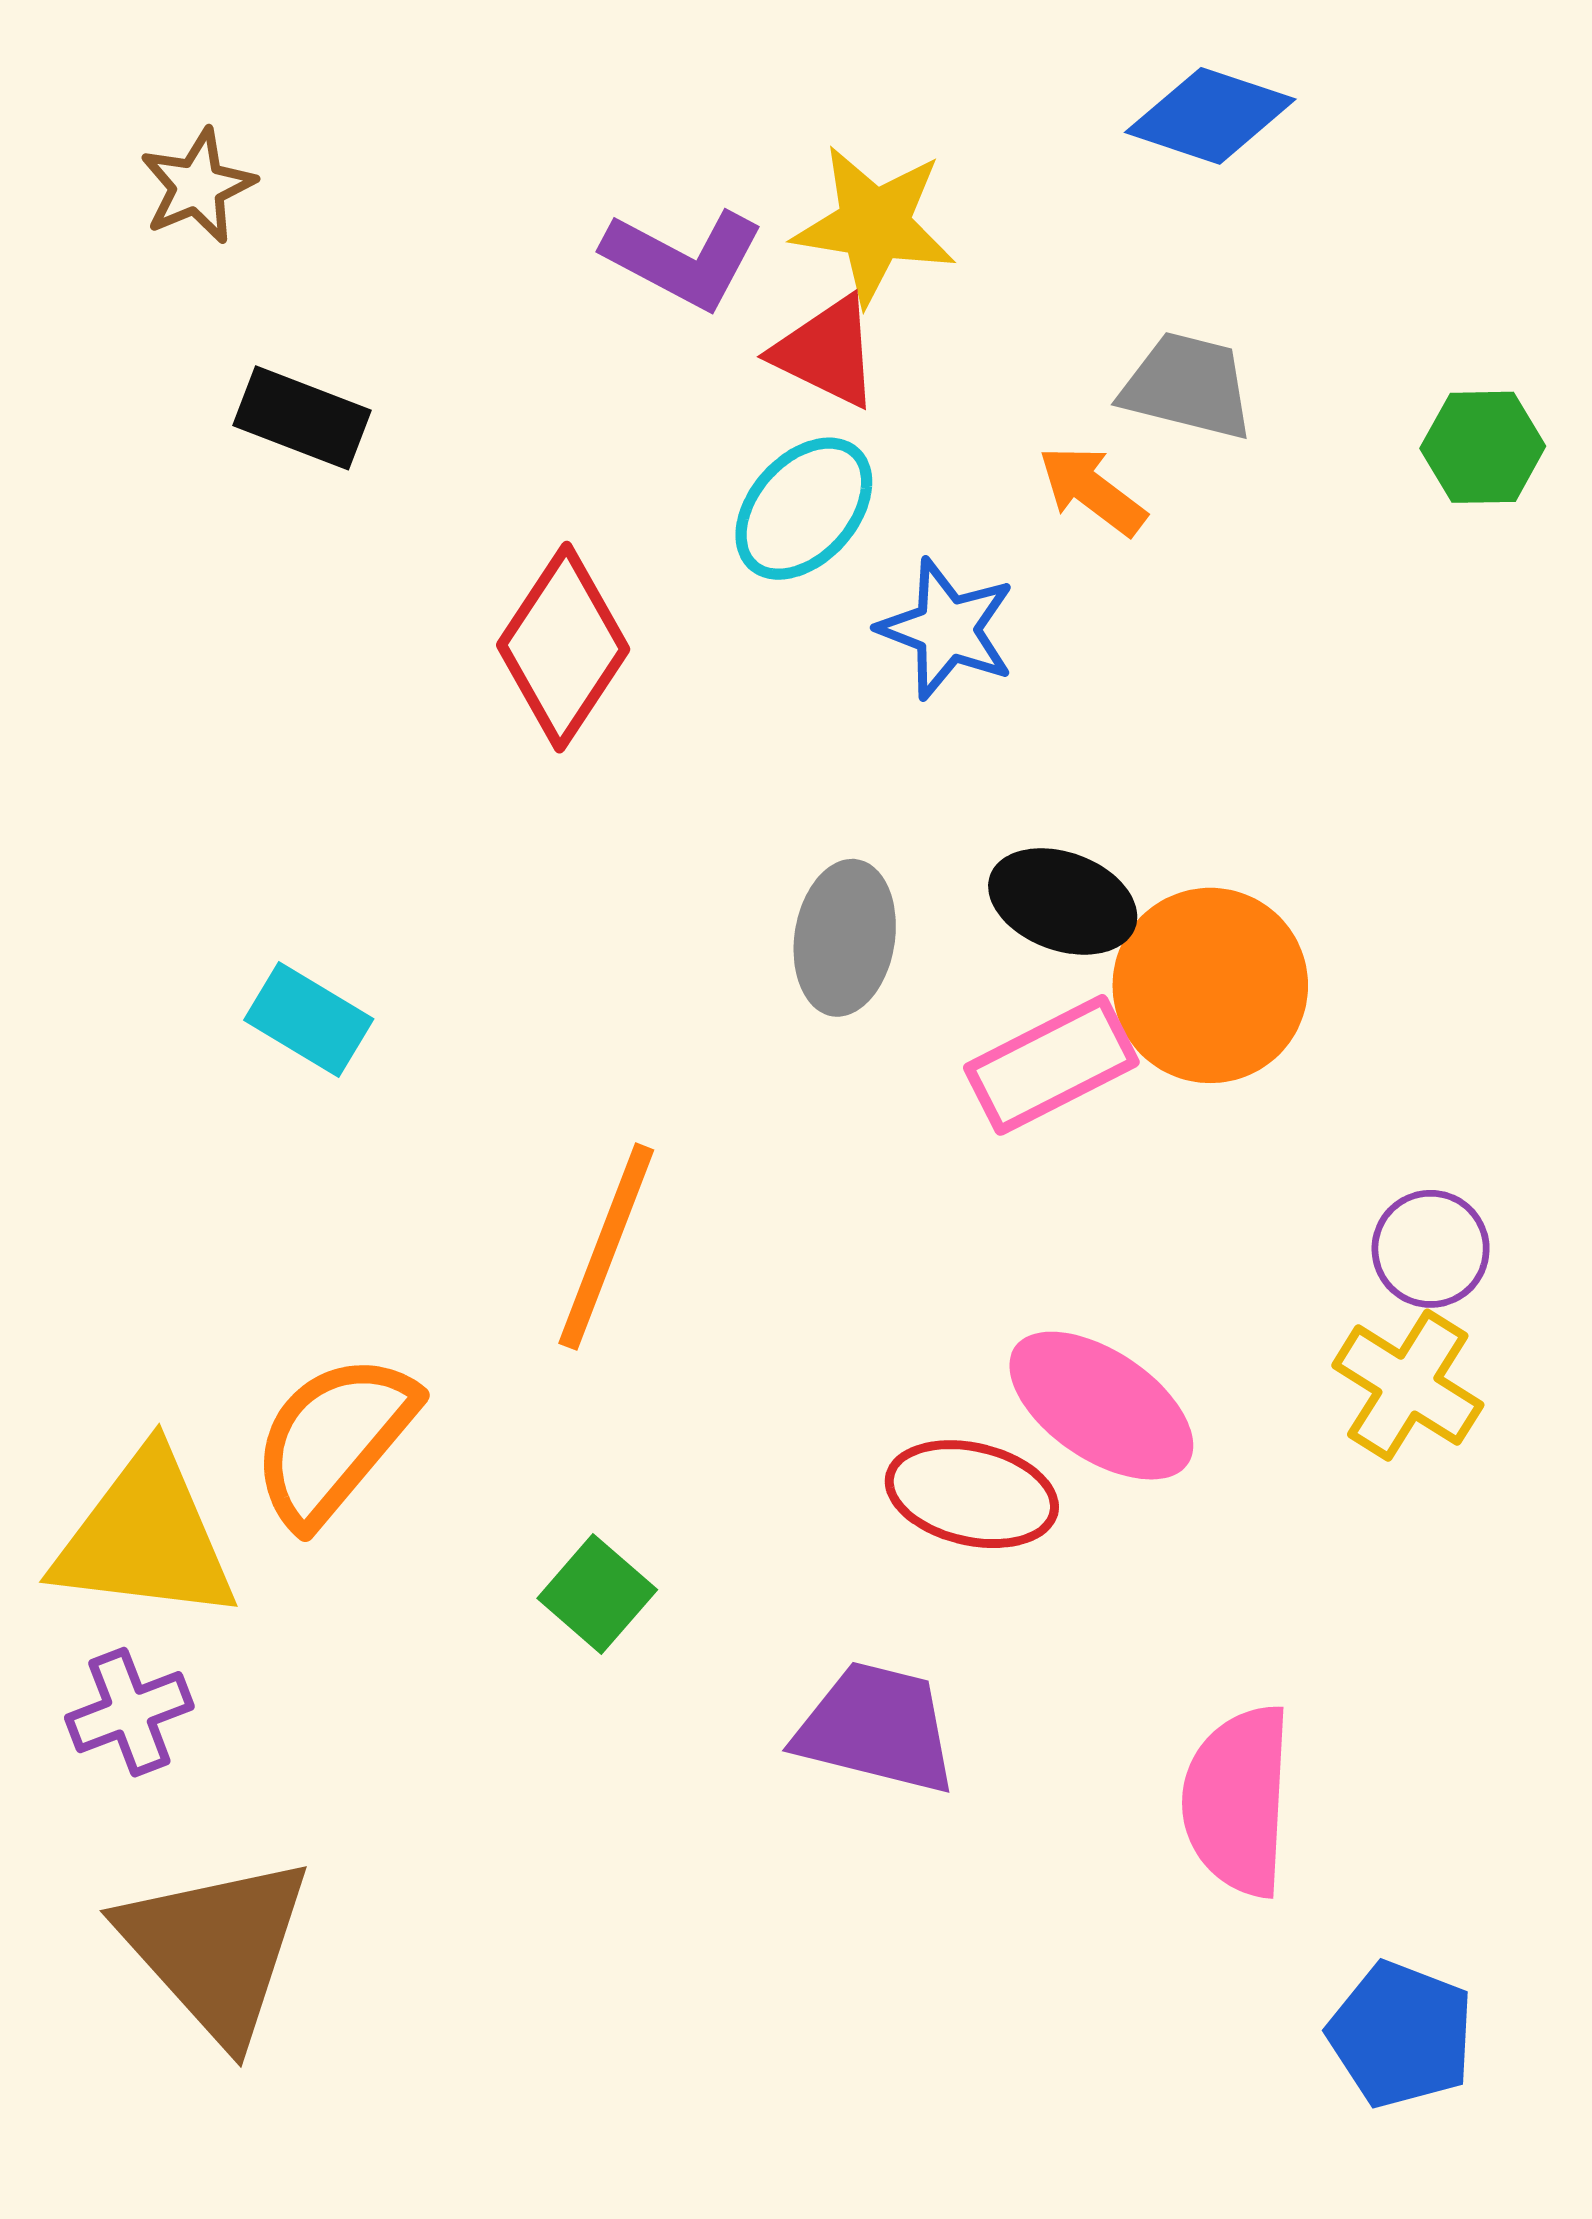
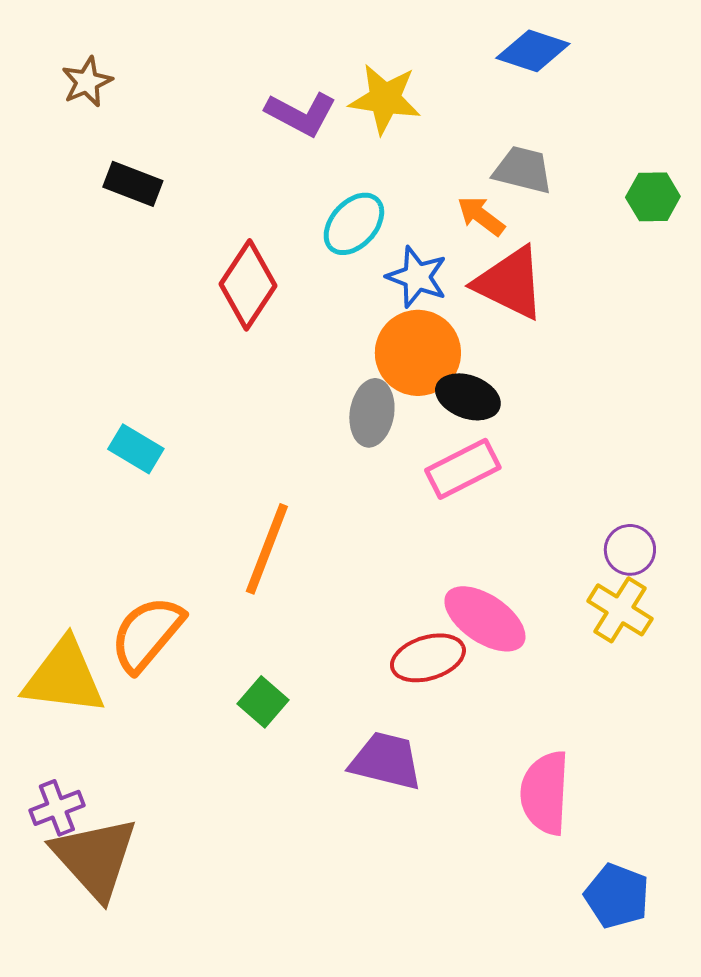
red triangle: (827, 352) -> (510, 283), moved, size x1.5
orange circle: (1210, 985) -> (418, 353), moved
red ellipse: (972, 1494) -> (428, 658), turned -30
purple cross: (129, 1712) -> (57, 808), moved

